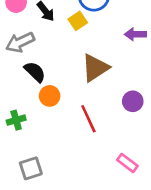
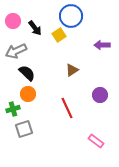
brown triangle: (95, 68) -> (72, 70), size x0.6
orange circle: (50, 96) -> (28, 94), moved
gray square: (31, 168) -> (24, 129), moved

